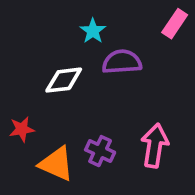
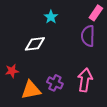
purple semicircle: (122, 62) -> (88, 36), moved, turned -85
orange triangle: (56, 164) -> (31, 90), turned -35

